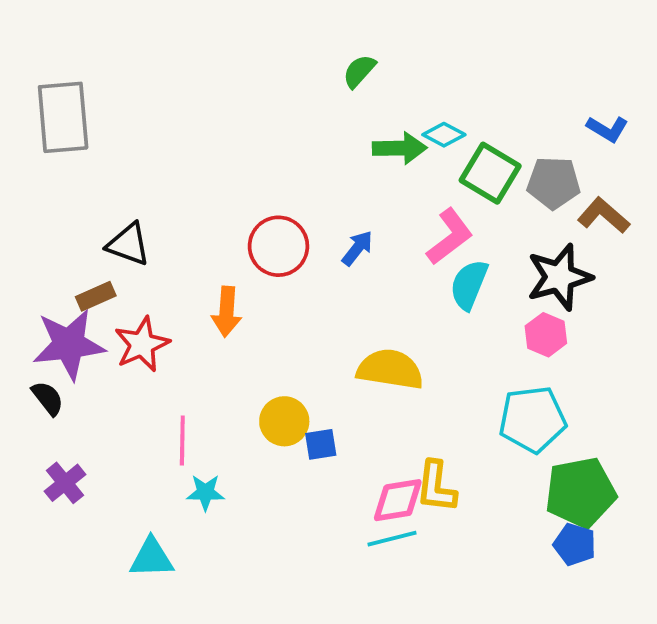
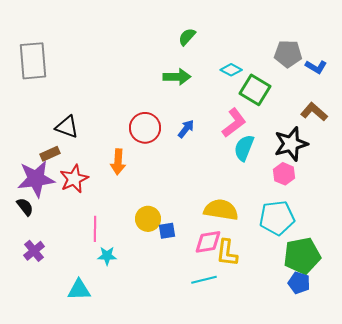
green arrow: (400, 148) -> (177, 77), moved
gray pentagon: (554, 183) -> (288, 54), moved
yellow semicircle: (390, 369) -> (221, 210), moved
pink diamond: (398, 500) -> (208, 242), moved

